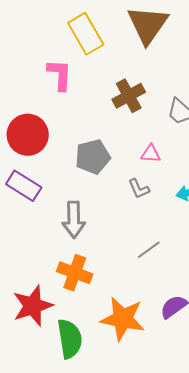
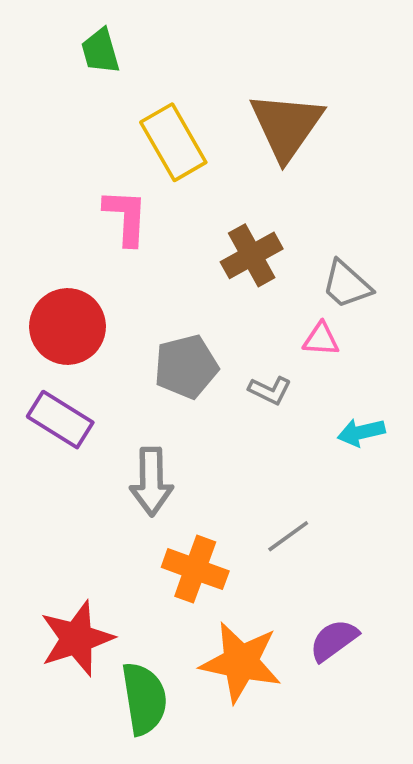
pink triangle: (151, 154) -> (321, 339), moved
gray L-shape: (139, 189) -> (270, 390), moved, turned -40
orange cross: (75, 273) -> (195, 569), moved

